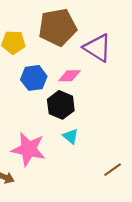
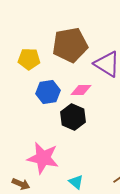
cyan triangle: (71, 136) -> (76, 182), moved

